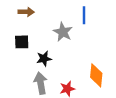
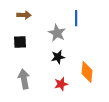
black star: (44, 59) -> (58, 57), moved
gray arrow: (41, 83) -> (24, 79), moved

